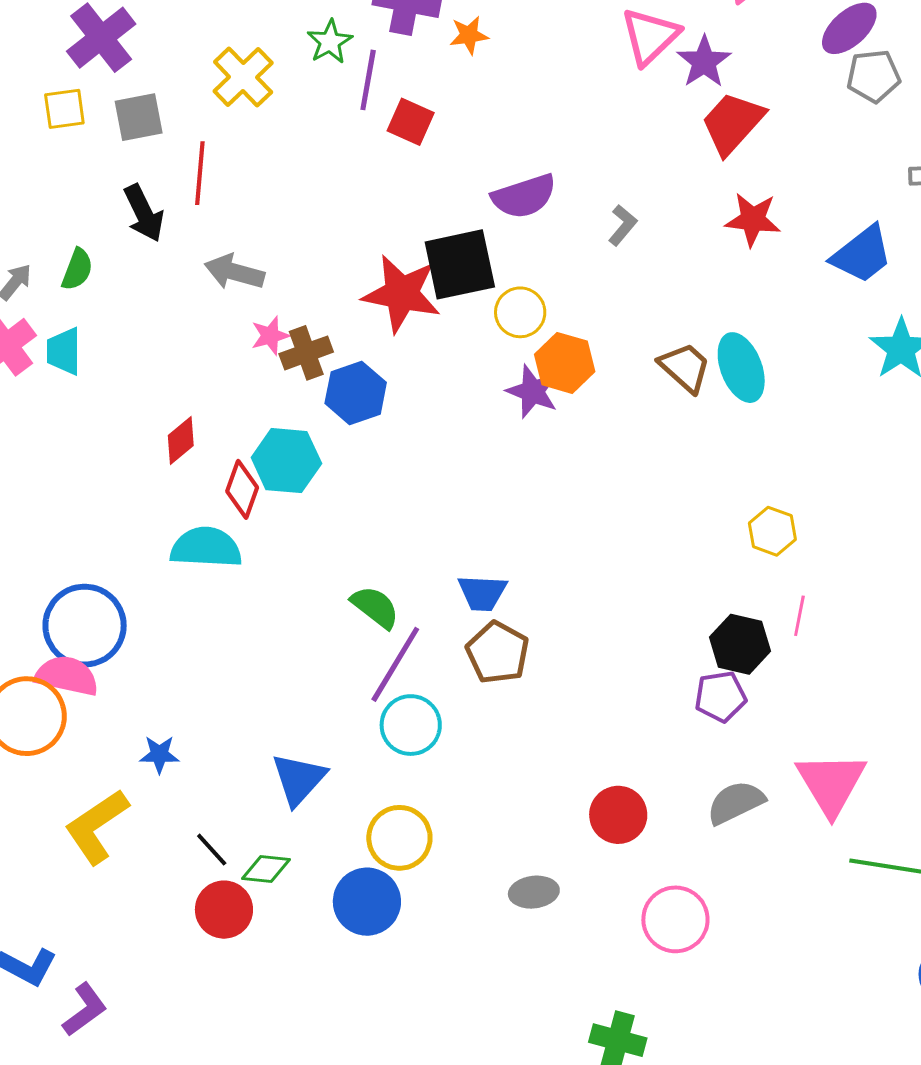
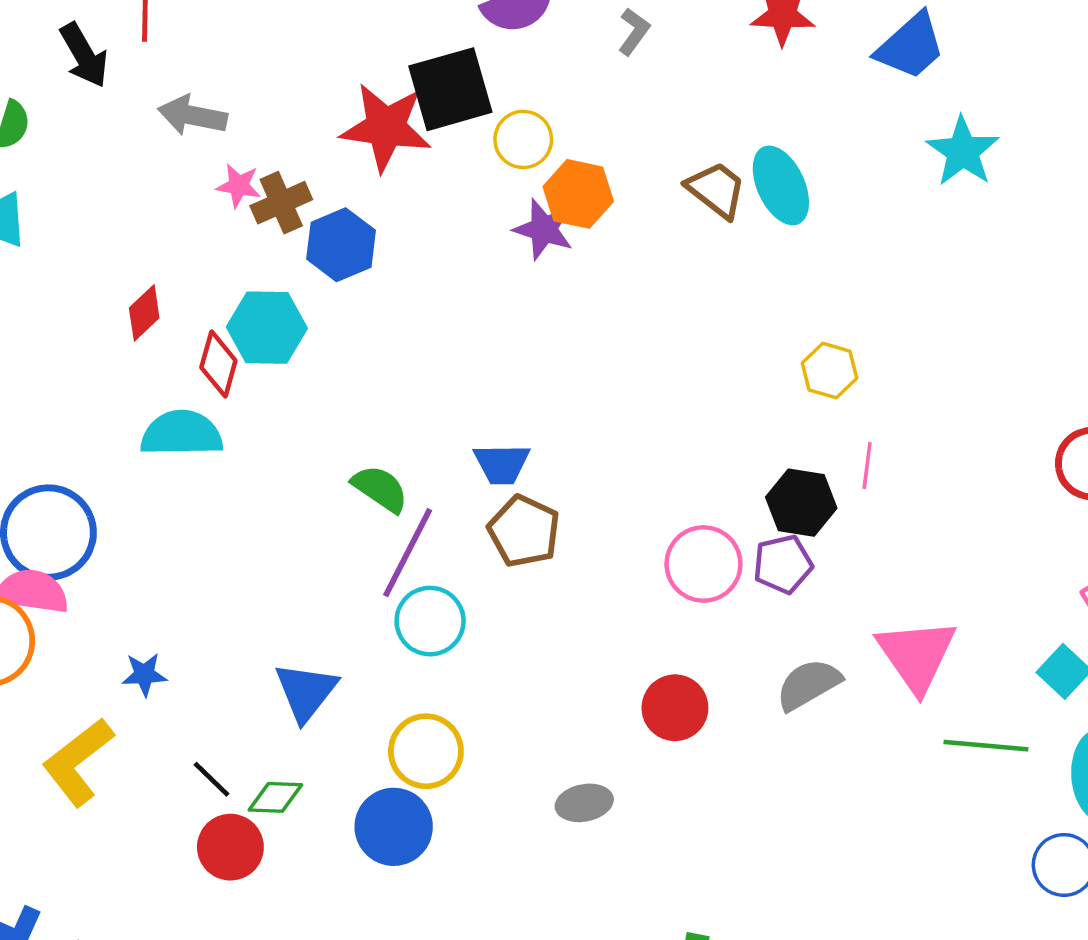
pink star: (270, 336) -> (239, 186), turned 30
pink circle: (675, 919) -> (703, 564), moved

